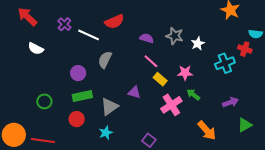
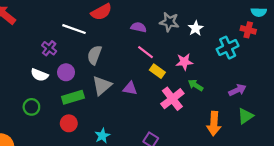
purple cross: (64, 24) -> (49, 48), moved
white semicircle: (36, 49) -> (39, 75), moved
gray triangle: (109, 107) -> (102, 86), moved
green triangle: (245, 125) -> (245, 116), moved
orange arrow: (207, 130) -> (214, 124), turned 50

